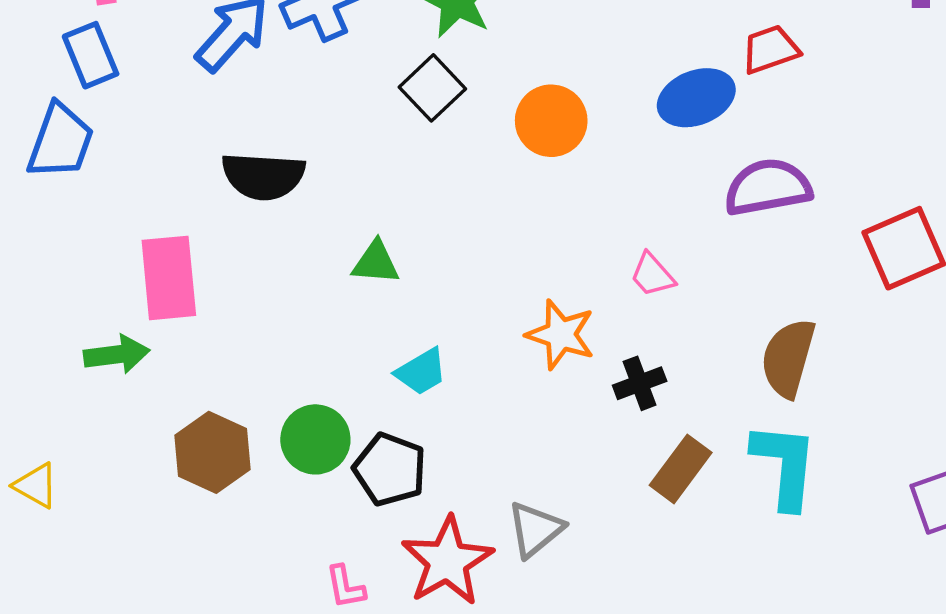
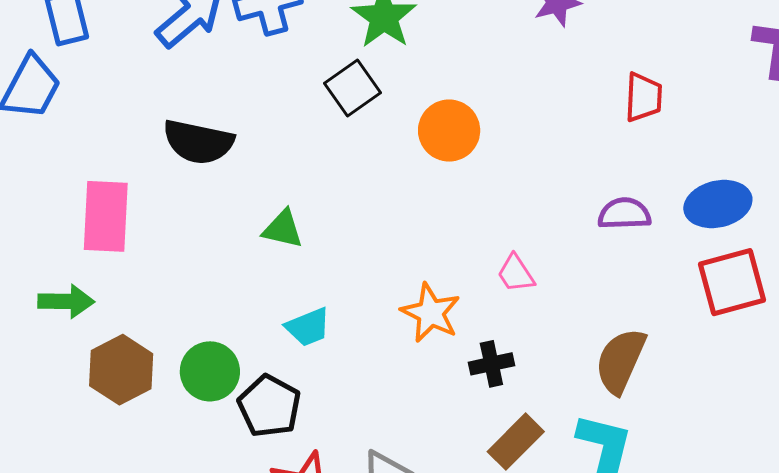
red trapezoid: (770, 49) -> (644, 97), turned 104
blue ellipse: (696, 98) -> (718, 204), moved
purple semicircle: (768, 187) -> (624, 214), size x0.7
green arrow: (117, 354) -> (66, 301), moved

